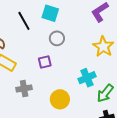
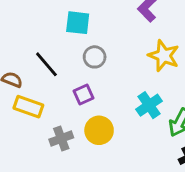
black line: (24, 21) -> (46, 64), moved
yellow circle: (60, 99) -> (99, 130), moved

